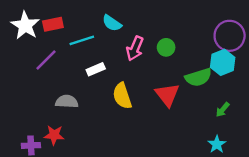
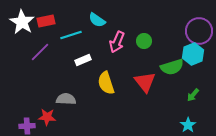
gray semicircle: (67, 102) -> (66, 99), moved

